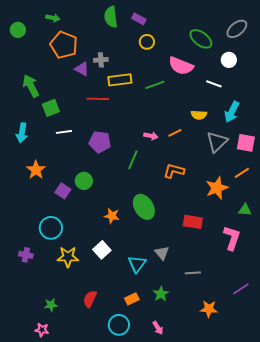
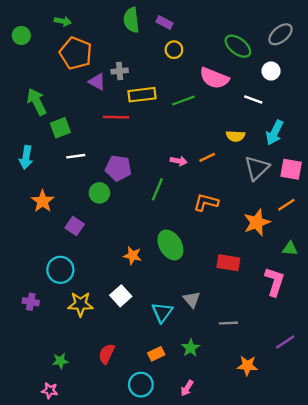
green circle: (84, 181) -> (99, 193), moved
pink arrow: (158, 328) -> (187, 388), turned 64

